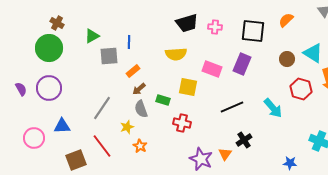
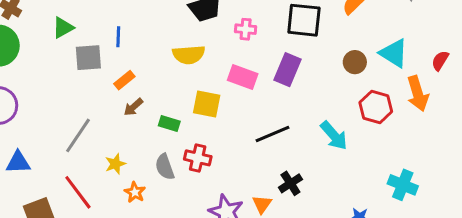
pink cross: (215, 27) -> (246, 29), moved
gray semicircle: (141, 109) -> (165, 167), moved

